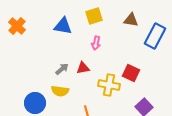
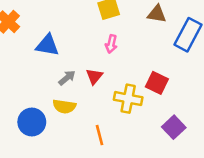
blue triangle: (63, 26) -> (47, 45), moved
red triangle: (83, 68) -> (94, 76), turned -40

